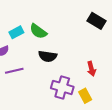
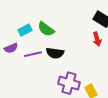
red arrow: (91, 69) -> (97, 39), moved
purple line: (14, 71) -> (33, 54), moved

